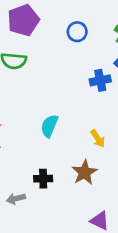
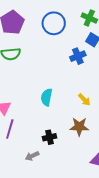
blue circle: (77, 32) -> (54, 23), size x1.5
brown star: (84, 172) -> (79, 127), turned -30

